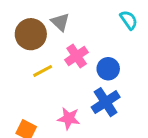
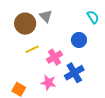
pink cross: (77, 56) -> (55, 57), moved
blue circle: (108, 69) -> (79, 40), moved

